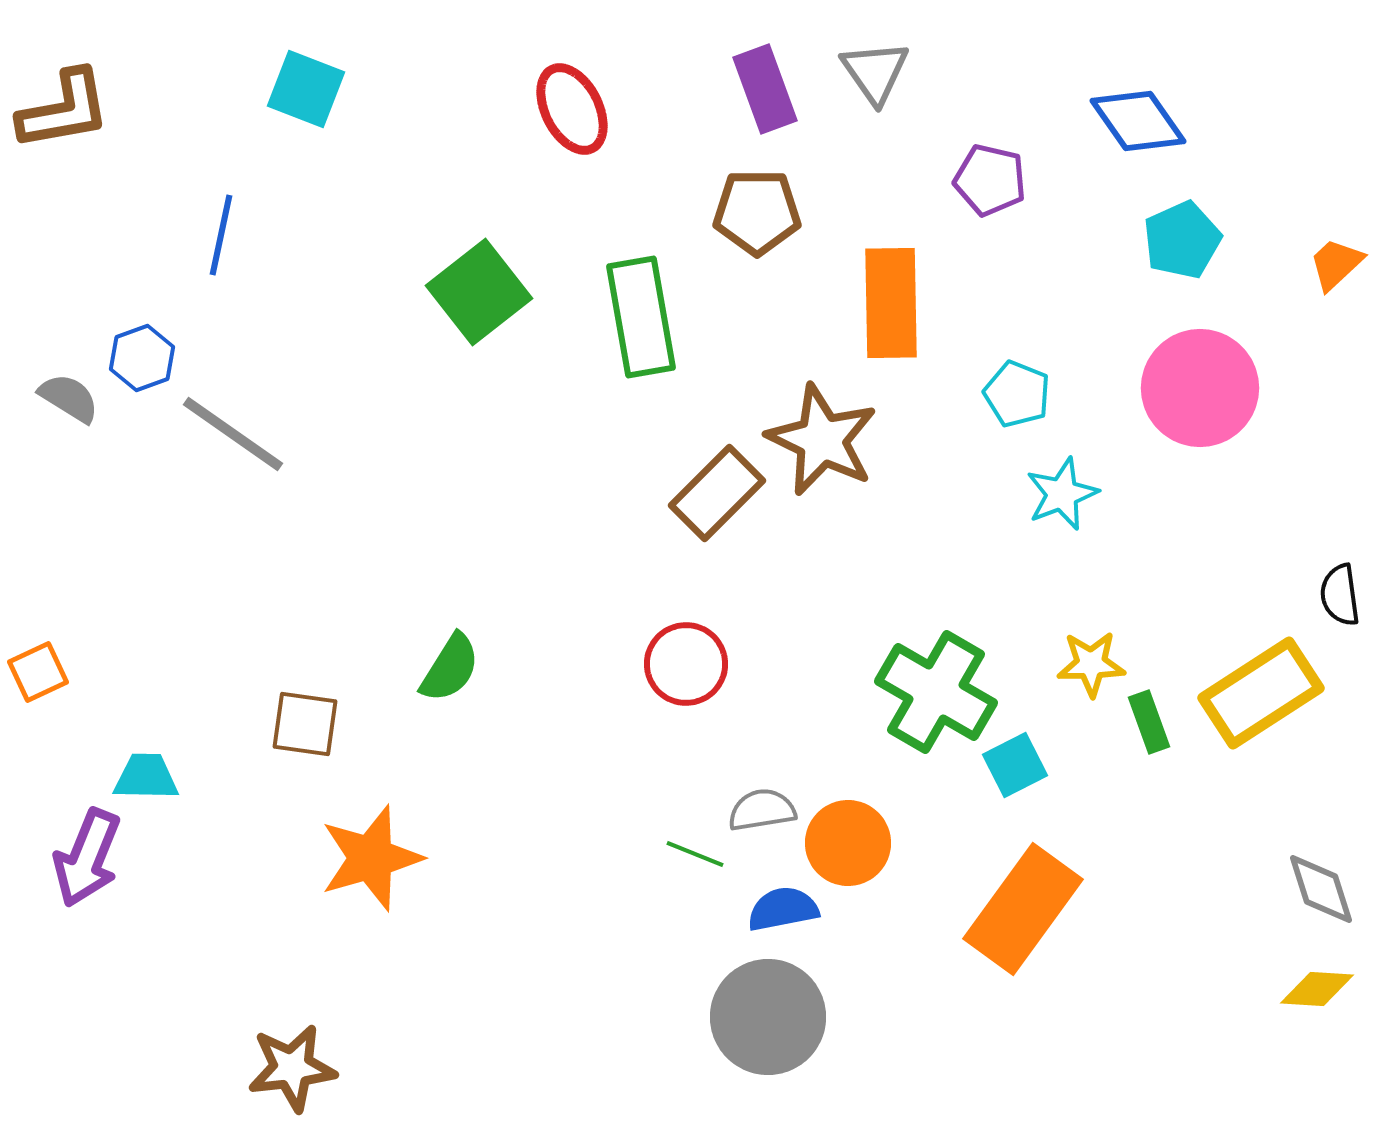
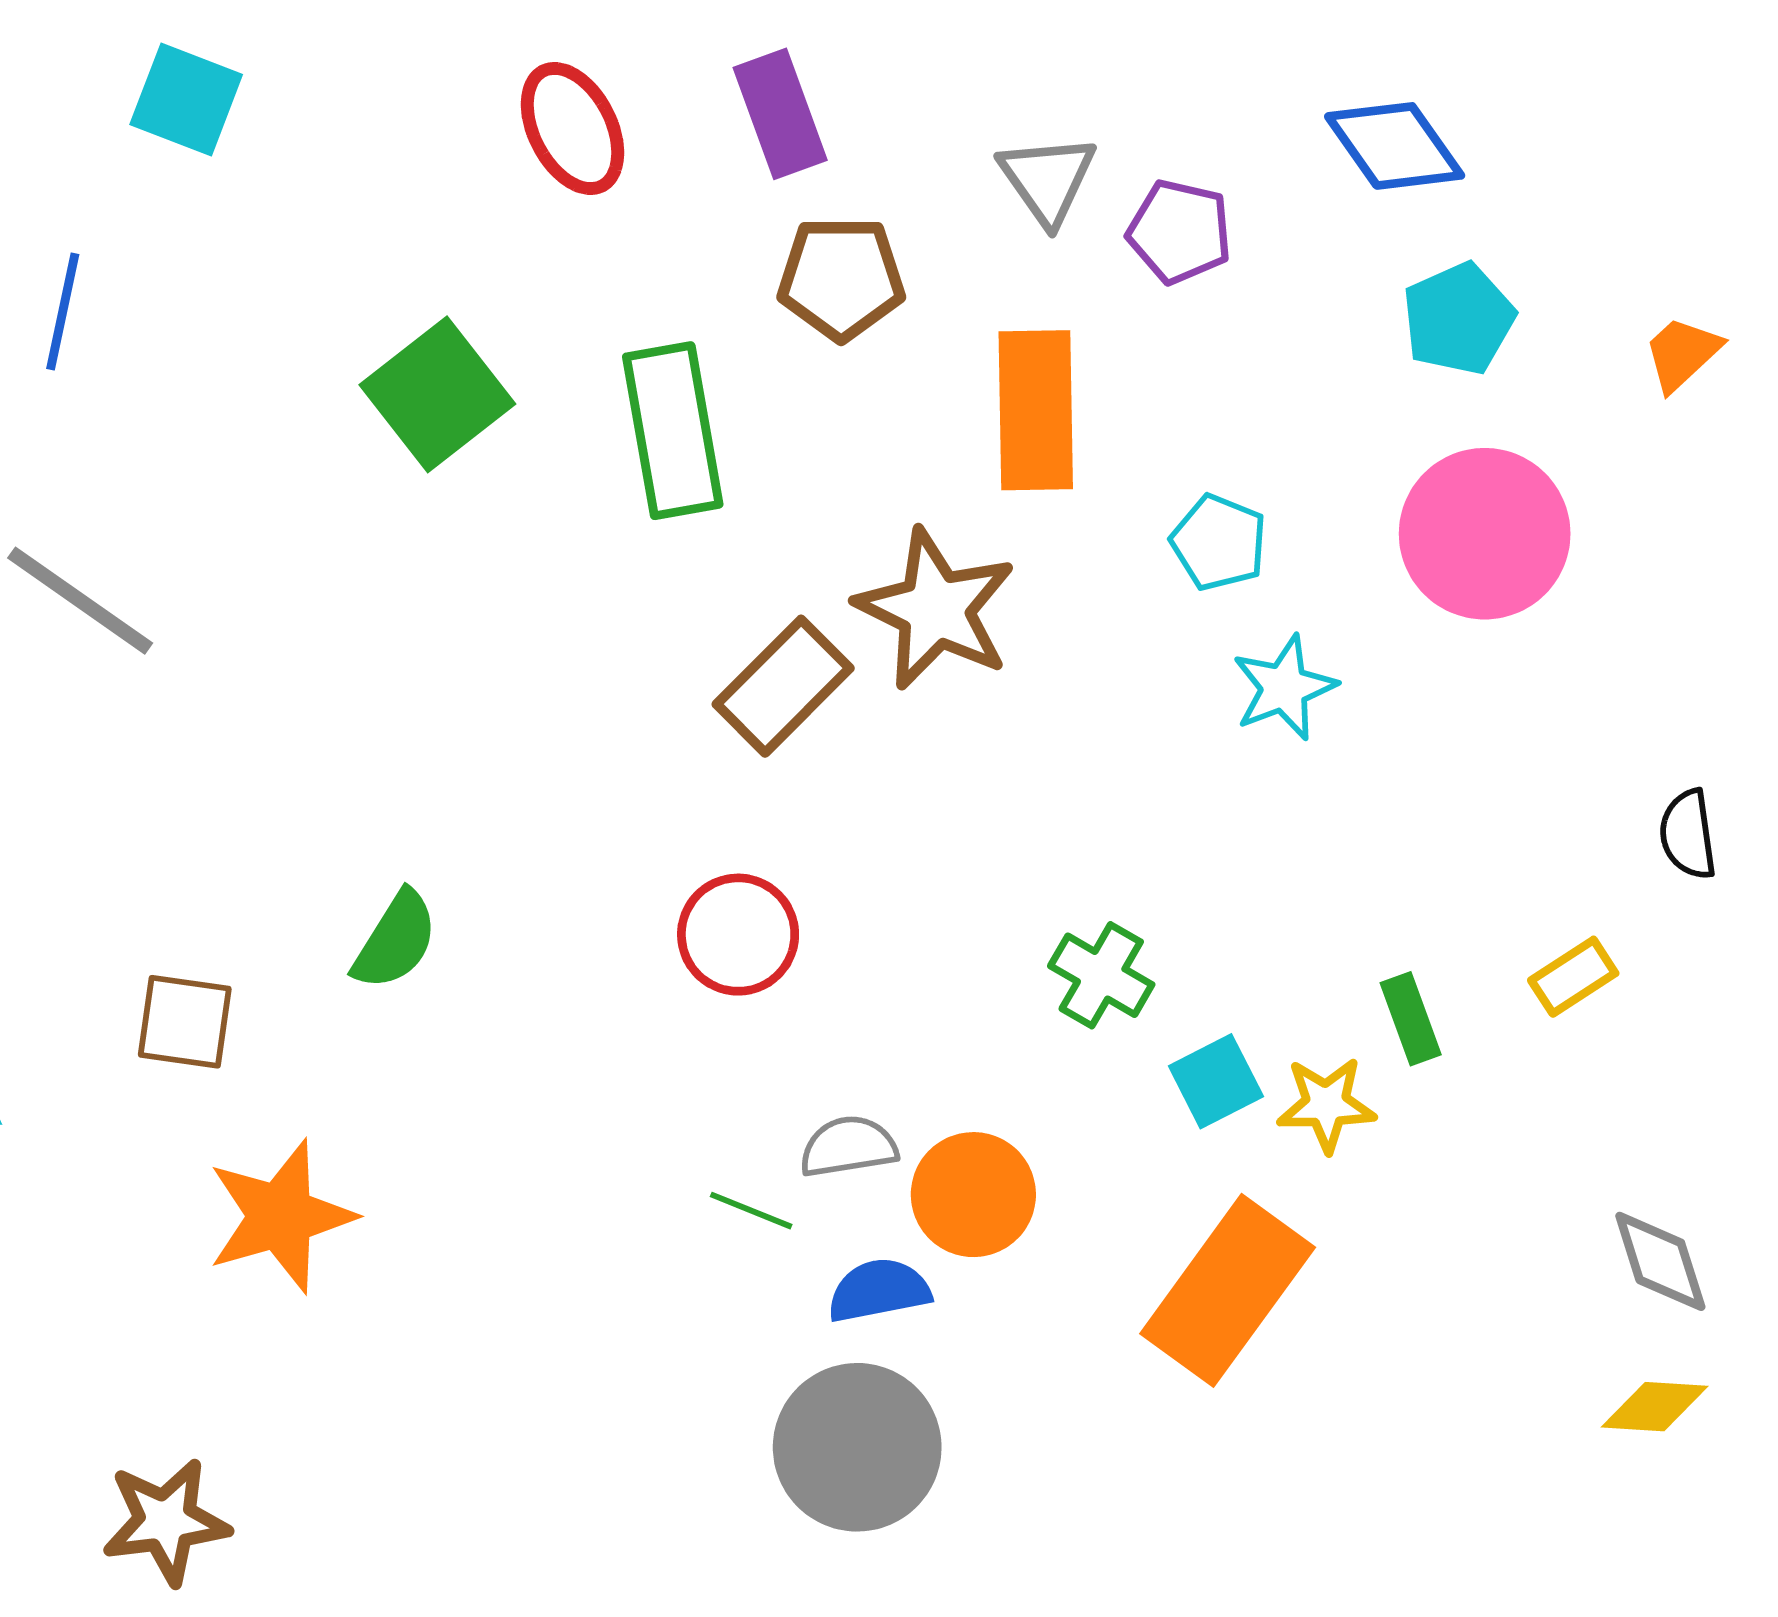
gray triangle: (875, 72) -> (1047, 179), moved
purple rectangle: (765, 89) -> (780, 114), moved
yellow star: (1091, 664) -> (1326, 1105), moved
green cross: (936, 692) -> (1101, 975), size x0.6
yellow rectangle: (1261, 693) -> (1573, 977), size x0.5

